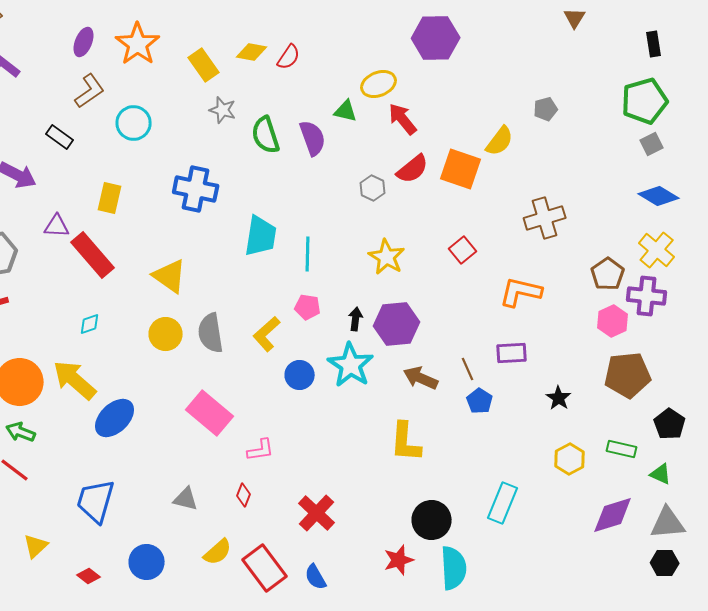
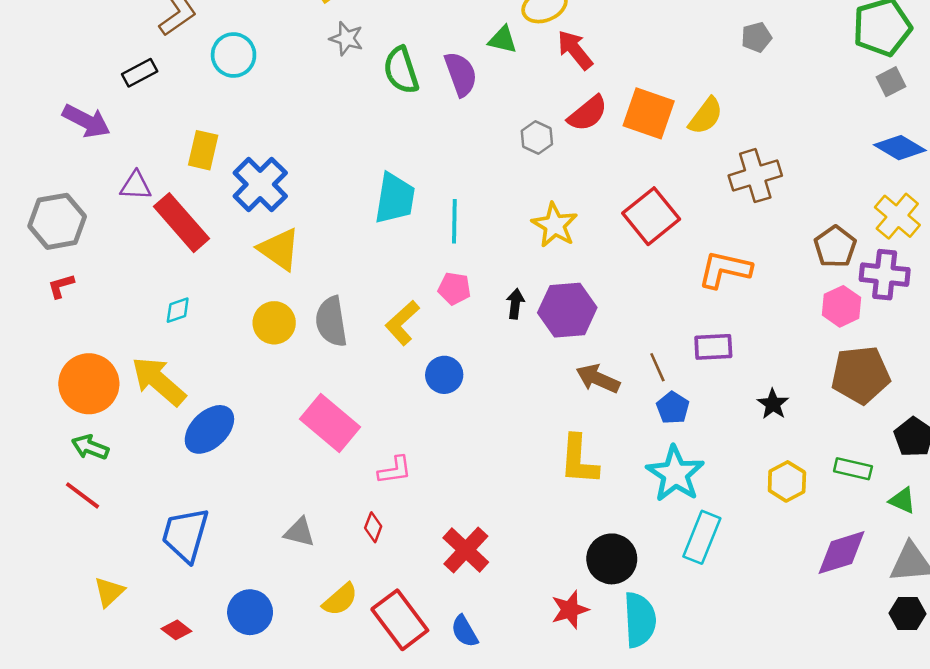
black rectangle: (60, 137) -> (140, 73), turned -64
yellow semicircle: (500, 141) -> (706, 116), moved
blue cross: (196, 189) -> (260, 184), moved, turned 33
red square: (463, 250) -> (651, 216), size x1.6
cyan star: (351, 365) -> (675, 474), moved

